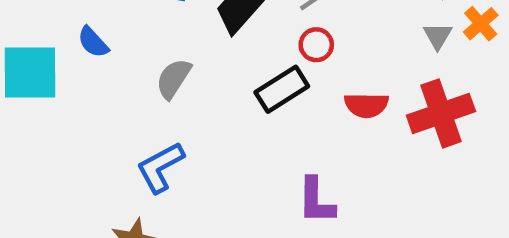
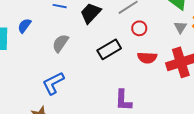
blue semicircle: (93, 42) -> (24, 26), turned 77
red circle: (316, 45) -> (139, 28), moved

